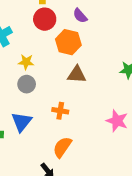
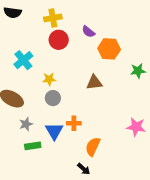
orange hexagon: (68, 42) -> (109, 49), moved
orange cross: (60, 111) -> (74, 123), moved
pink star: (117, 121) -> (136, 127), moved

